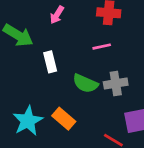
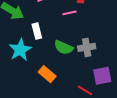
pink line: (102, 47) -> (70, 13), moved
cyan star: (28, 121) -> (20, 50), moved

